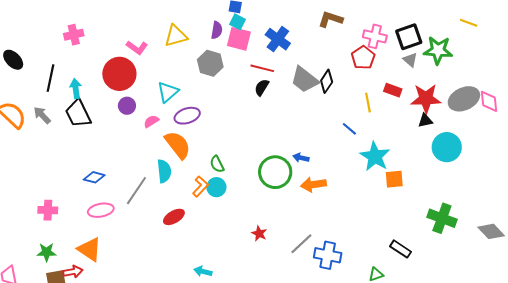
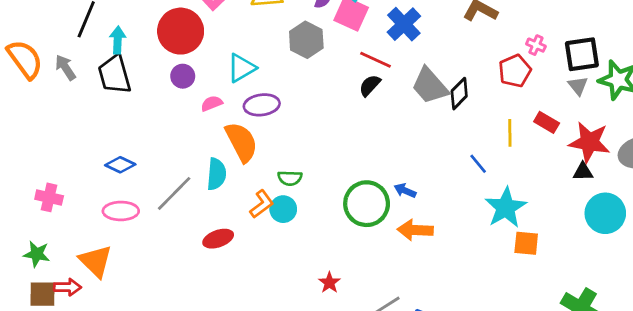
pink cross: (375, 36) -> (536, 45), size x0.6
green semicircle: (217, 164) -> (290, 178), turned -72

